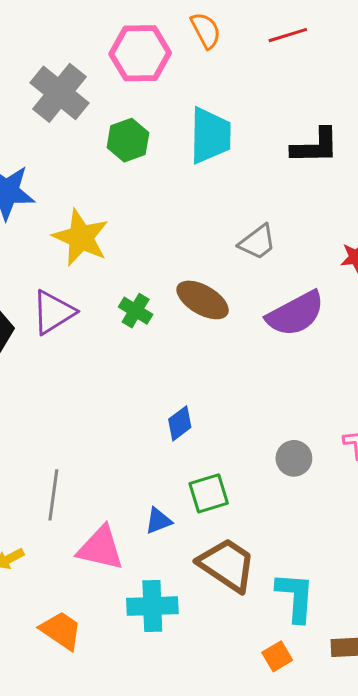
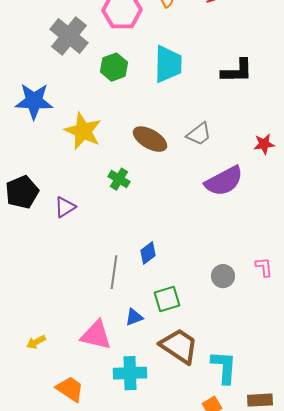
brown ellipse: (203, 300) -> (150, 139), moved
purple triangle: (53, 312) -> (65, 207), moved, size x0.7
gray line: (53, 495) -> (114, 272), moved

